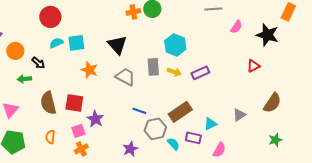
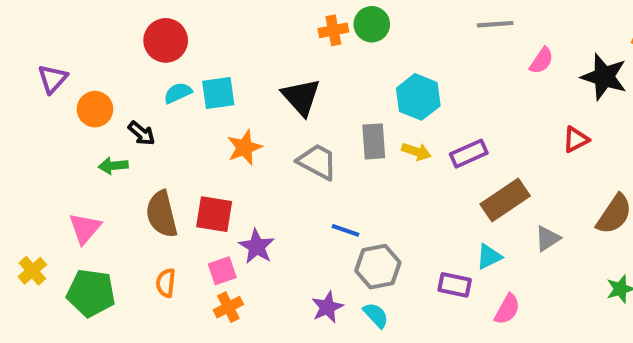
orange star: (89, 70) -> (244, 147), turned 30
brown rectangle: (180, 112) -> (505, 200), moved
cyan semicircle: (173, 144) -> (376, 315), moved

